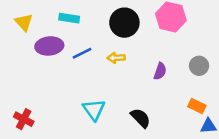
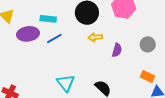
cyan rectangle: (69, 18) -> (48, 19), moved
yellow arrow: (116, 58) -> (95, 37), moved

